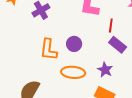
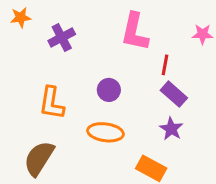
orange L-shape: (49, 50) -> (52, 103), moved
purple star: (105, 70) -> (171, 129), moved

